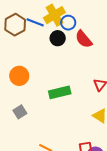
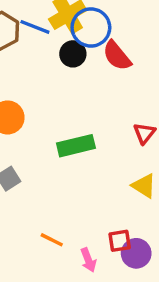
blue circle: (68, 23) -> (91, 27), size x1.5

